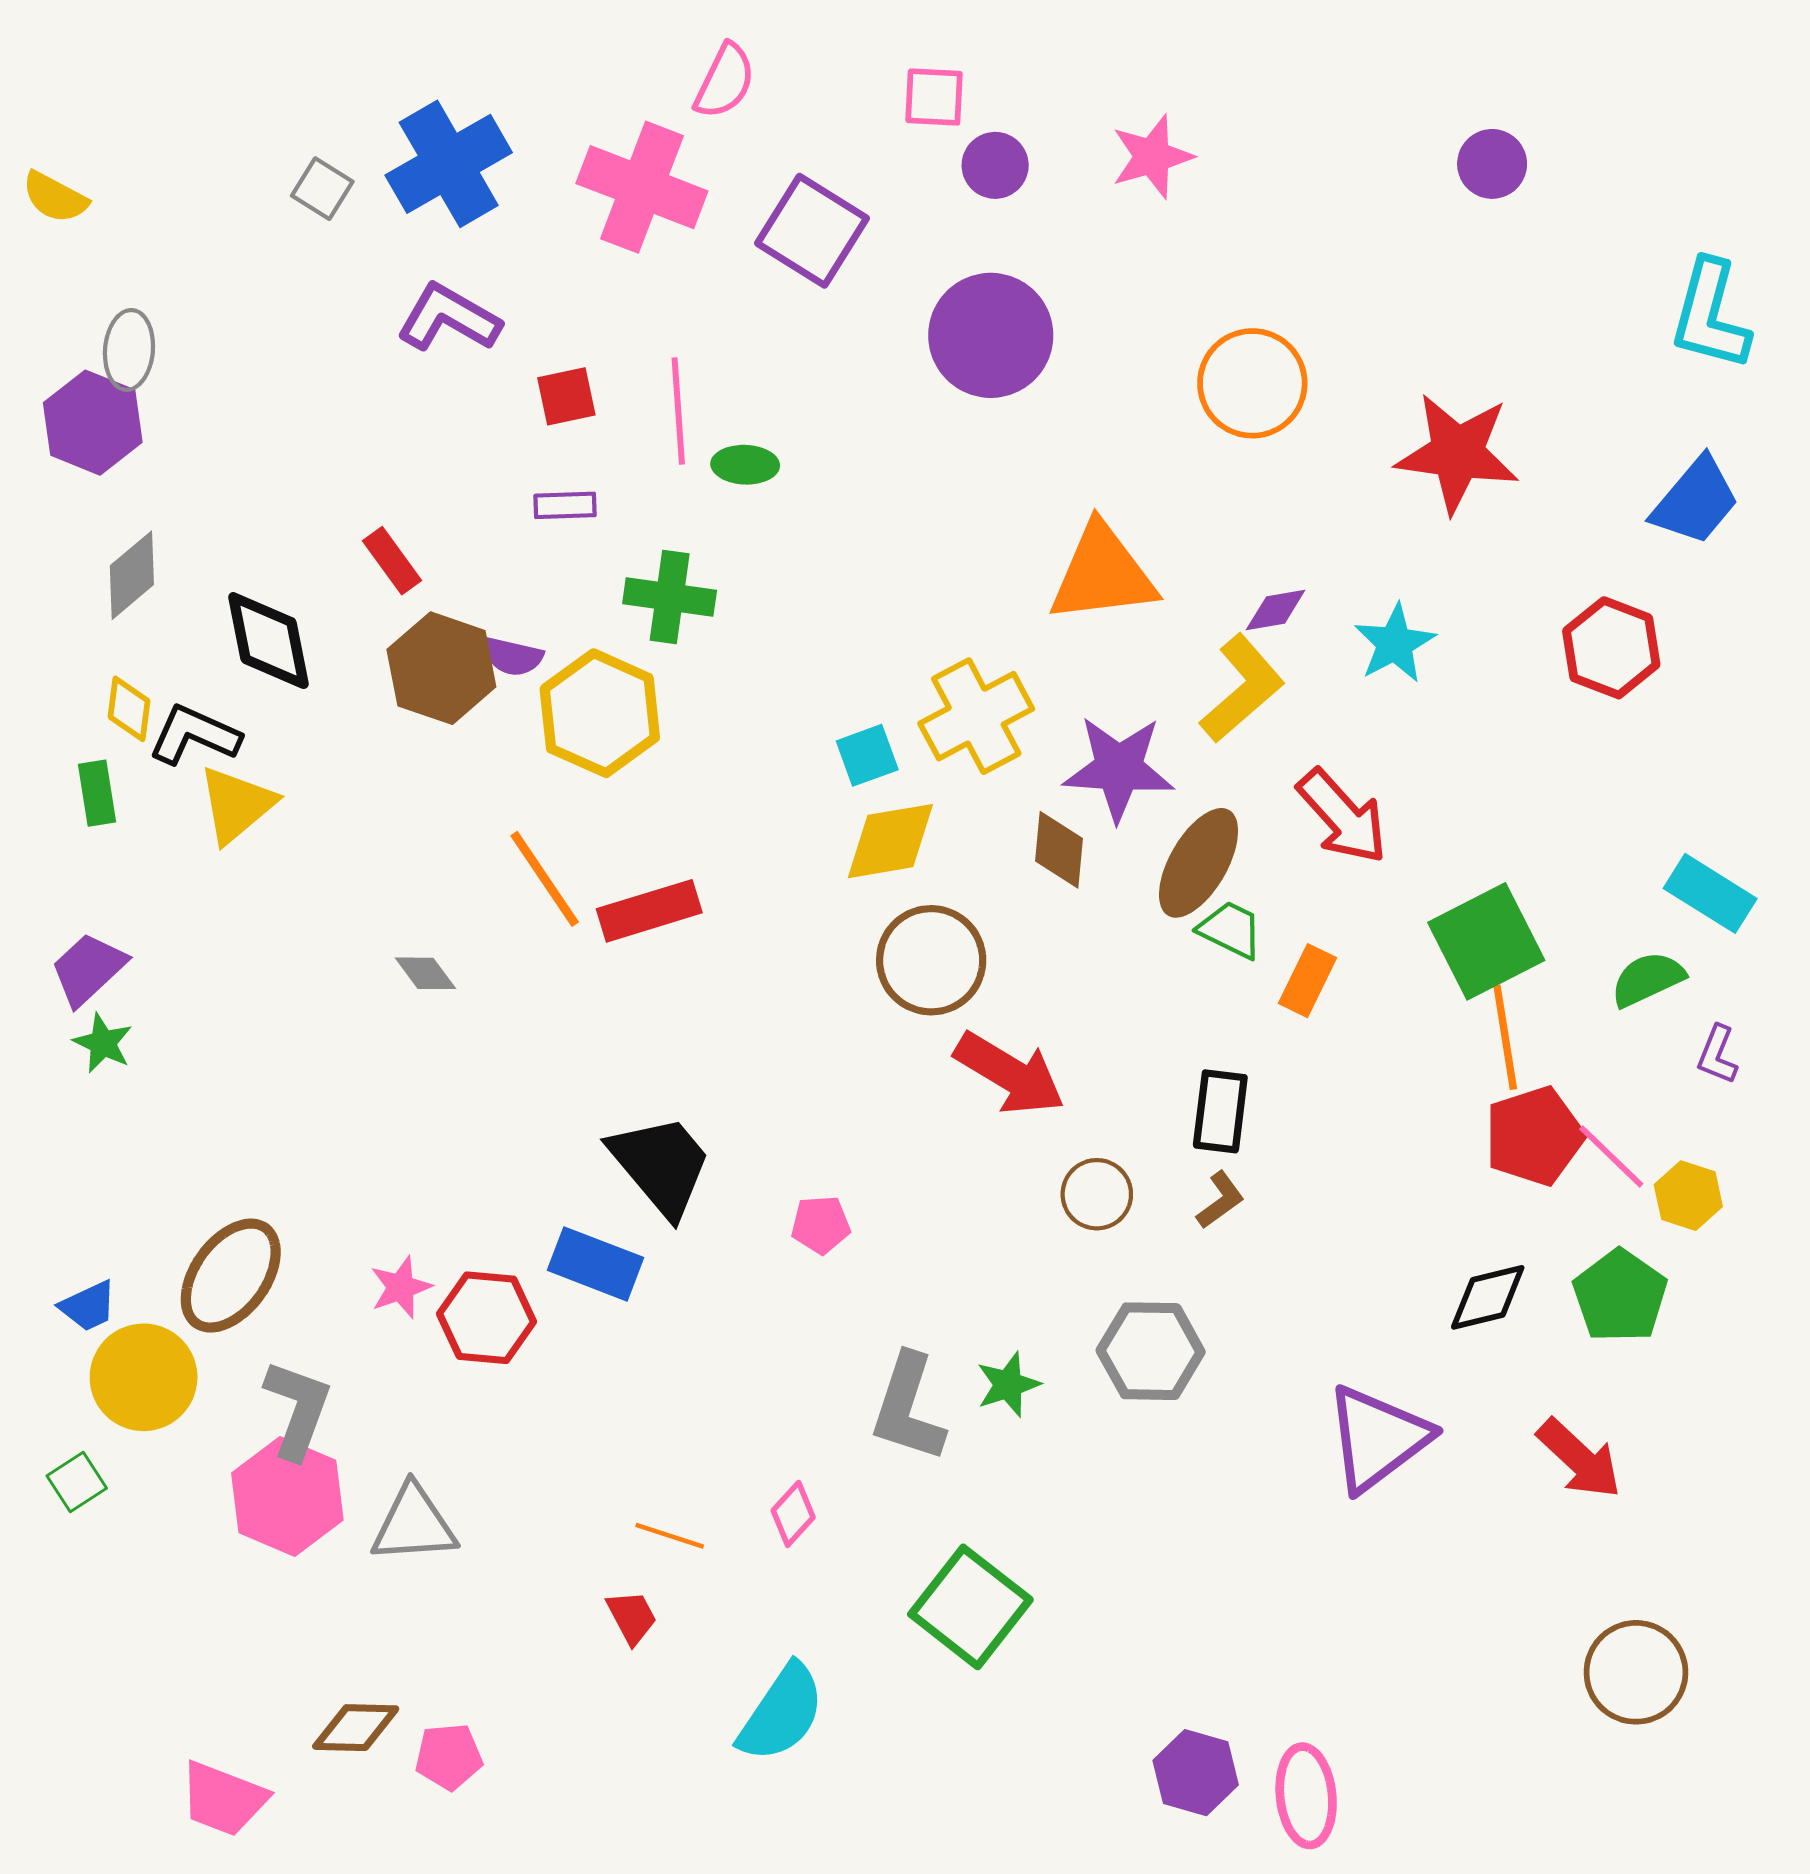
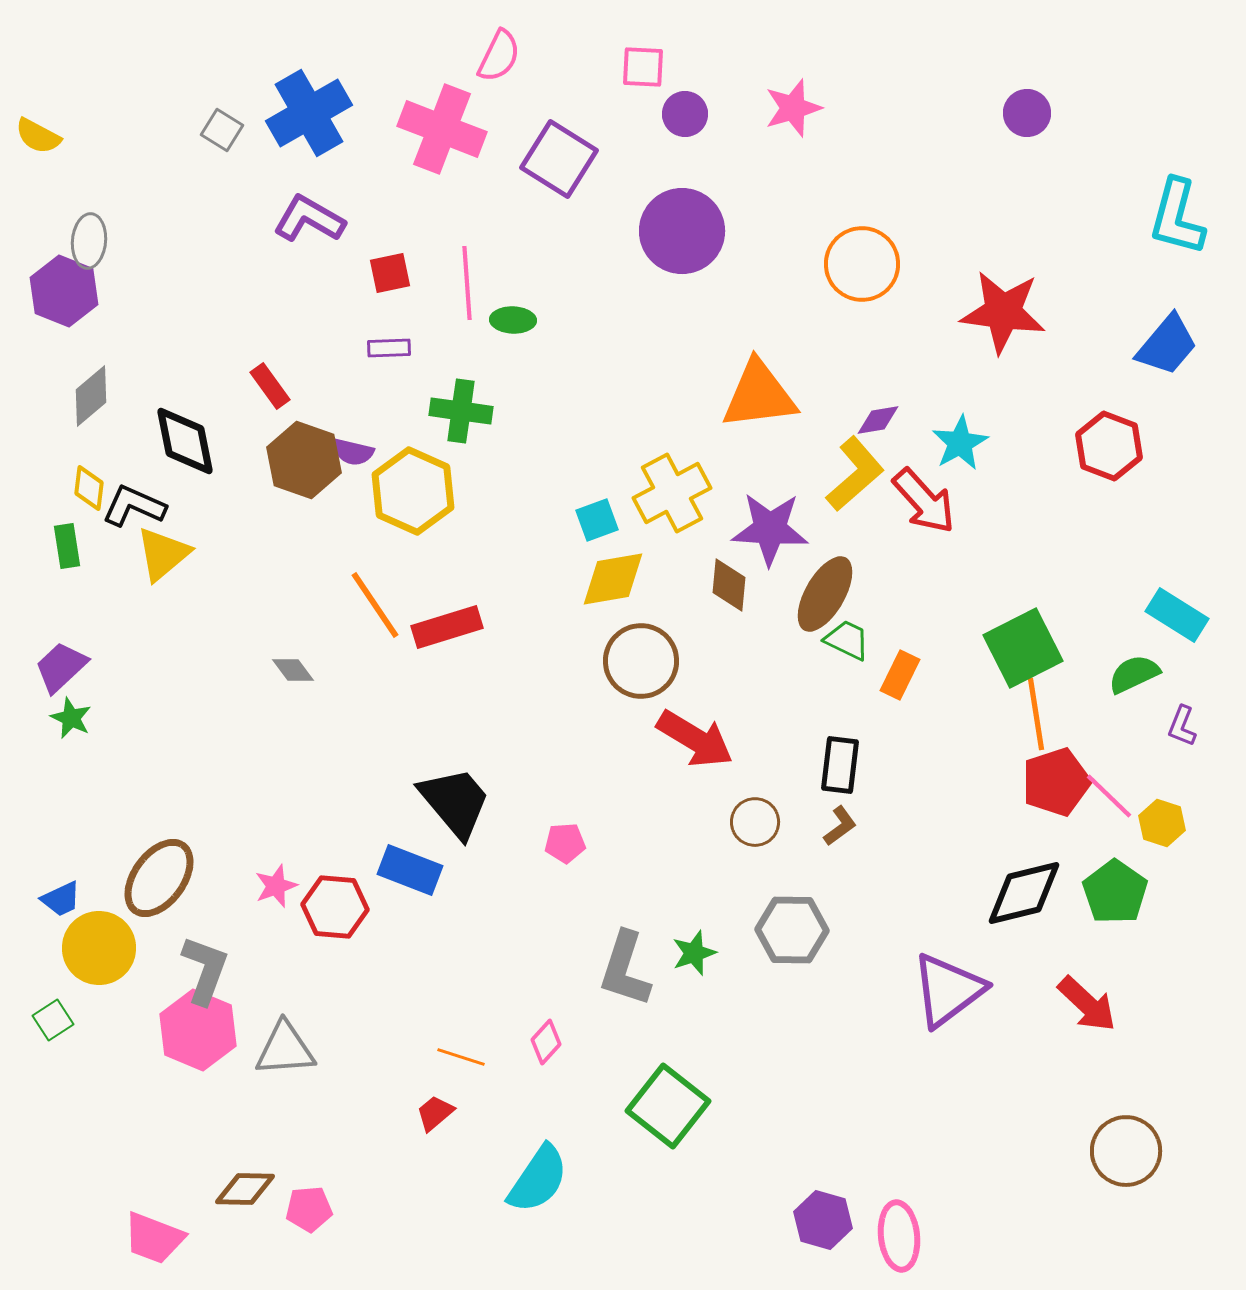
red arrow: (1342, 816) -> (924, 501), moved
black diamond: (1488, 1297) -> (1024, 893), size x1.4
red trapezoid: (632, 1617) -> (435, 1113), turned -102

